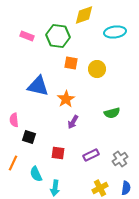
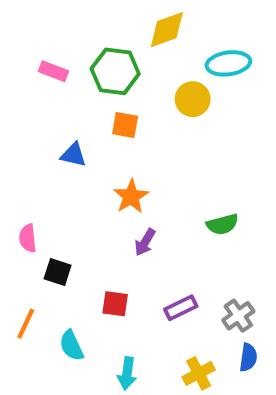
orange square: (71, 63) -> (125, 125), moved
yellow circle: (97, 69) -> (193, 99), moved
blue triangle: (38, 86) -> (73, 155), moved, size x0.6
cyan arrow: (55, 188) -> (127, 373), moved
blue semicircle: (126, 188) -> (248, 357), moved

